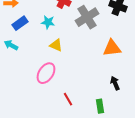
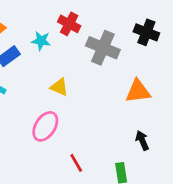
gray cross: (87, 17) -> (103, 48), turned -35
cyan star: (48, 22) -> (41, 41), moved

